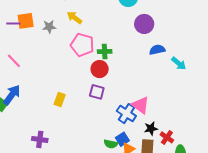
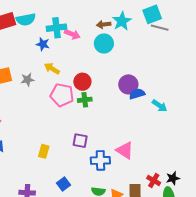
purple circle: (144, 24) -> (128, 84), moved
red circle: (100, 69) -> (82, 82), moved
blue cross: (126, 114) -> (100, 160), moved, turned -30
black star: (151, 129) -> (173, 178), moved
blue square: (122, 139) -> (64, 184), moved

